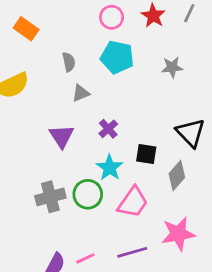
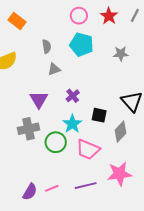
gray cross: (50, 197) -> (28, 129), moved
pink trapezoid: (133, 202) -> (88, 149), turned 75

